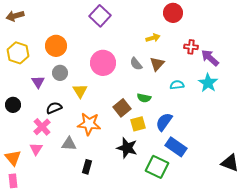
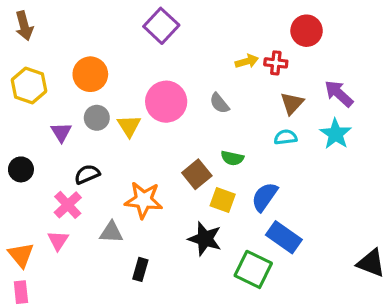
red circle: (173, 13) -> (307, 31), moved
brown arrow: (15, 16) -> (24, 26), turned -90
red cross: (191, 47) -> (276, 63), moved
brown triangle: (157, 64) -> (292, 103), moved
yellow triangle: (80, 91) -> (129, 126), moved
yellow square: (138, 124) -> (223, 200), turned 35

